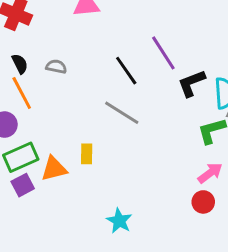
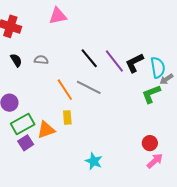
purple line: (163, 53) -> (114, 61), moved
orange line: (22, 93) -> (65, 90), moved
pink arrow: (210, 173) -> (155, 161), moved

